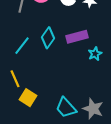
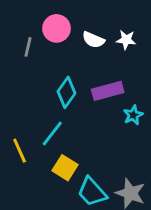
cyan line: (22, 46) -> (52, 134), moved
yellow square: (28, 98) -> (65, 168), moved

